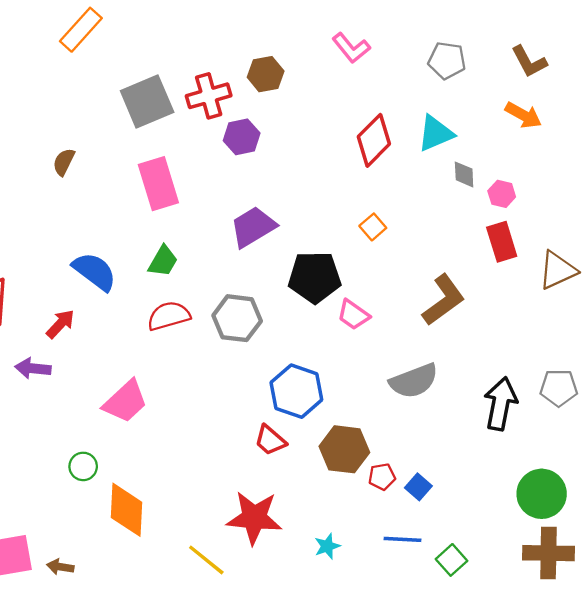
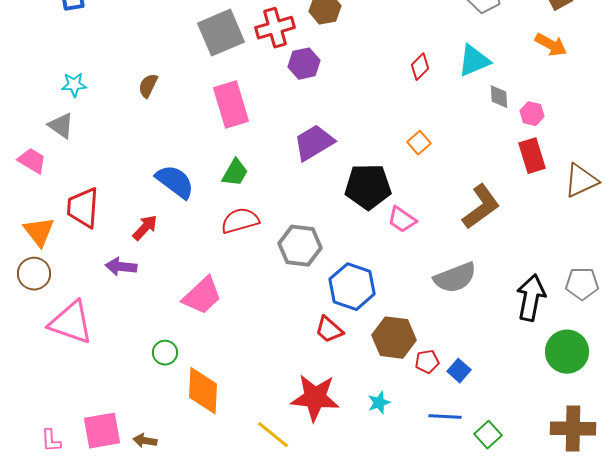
red diamond: (374, 140) -> (420, 67), size x0.6
gray hexagon: (237, 318) -> (300, 246), moved
green circle: (542, 494) -> (567, 352), moved
cyan star: (327, 546) -> (379, 403), moved

